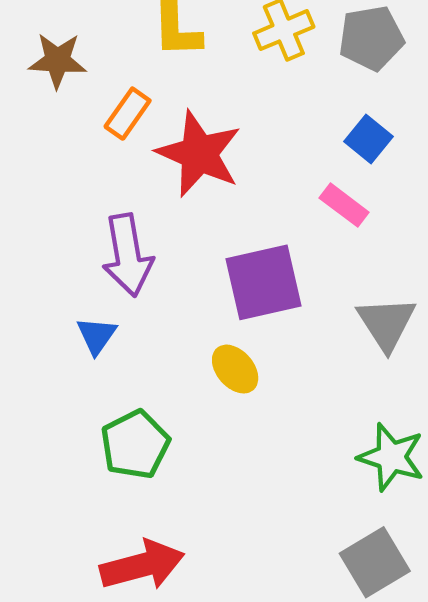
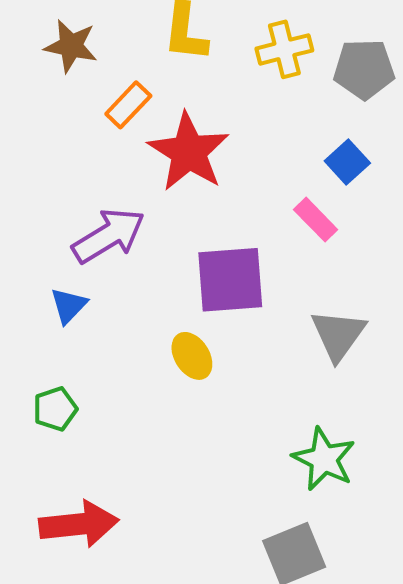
purple arrow: (128, 255) -> (109, 236), turned -120
green pentagon: (135, 444) -> (55, 409), moved, size x0.7

